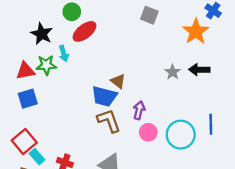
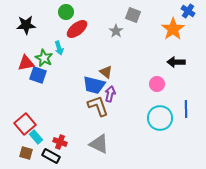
black star: (42, 34) -> (26, 25), moved, turned -30
green star: (46, 65) -> (44, 58), turned 30
gray star: (173, 72) -> (116, 31), moved
blue square: (28, 99) -> (38, 75), moved, turned 36
purple arrow: (139, 110) -> (110, 94), moved
pink circle: (148, 132) -> (157, 84), moved

